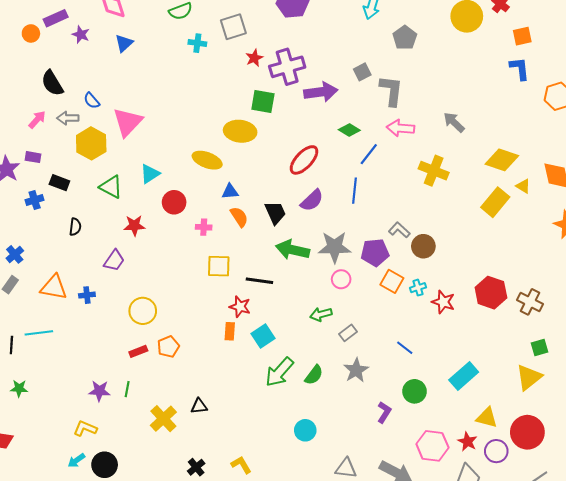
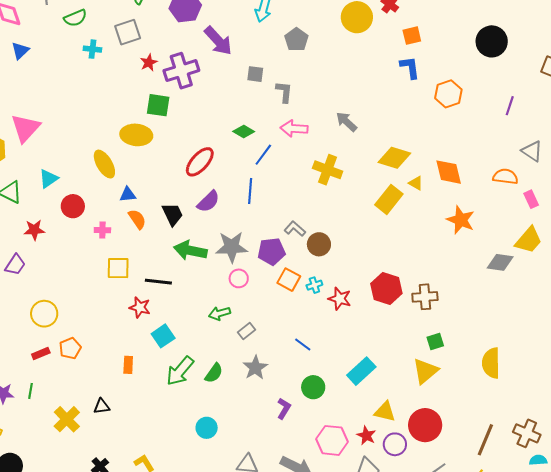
gray square: (362, 72) -> (255, 74), turned 36
gray L-shape: (391, 91) -> (284, 92), size x0.7
purple arrow: (321, 92) -> (218, 41), moved, turned 56
yellow ellipse: (207, 160) -> (104, 164), turned 40
brown cross: (530, 302) -> (425, 297), turned -30
orange rectangle: (230, 331) -> (128, 365), moved

